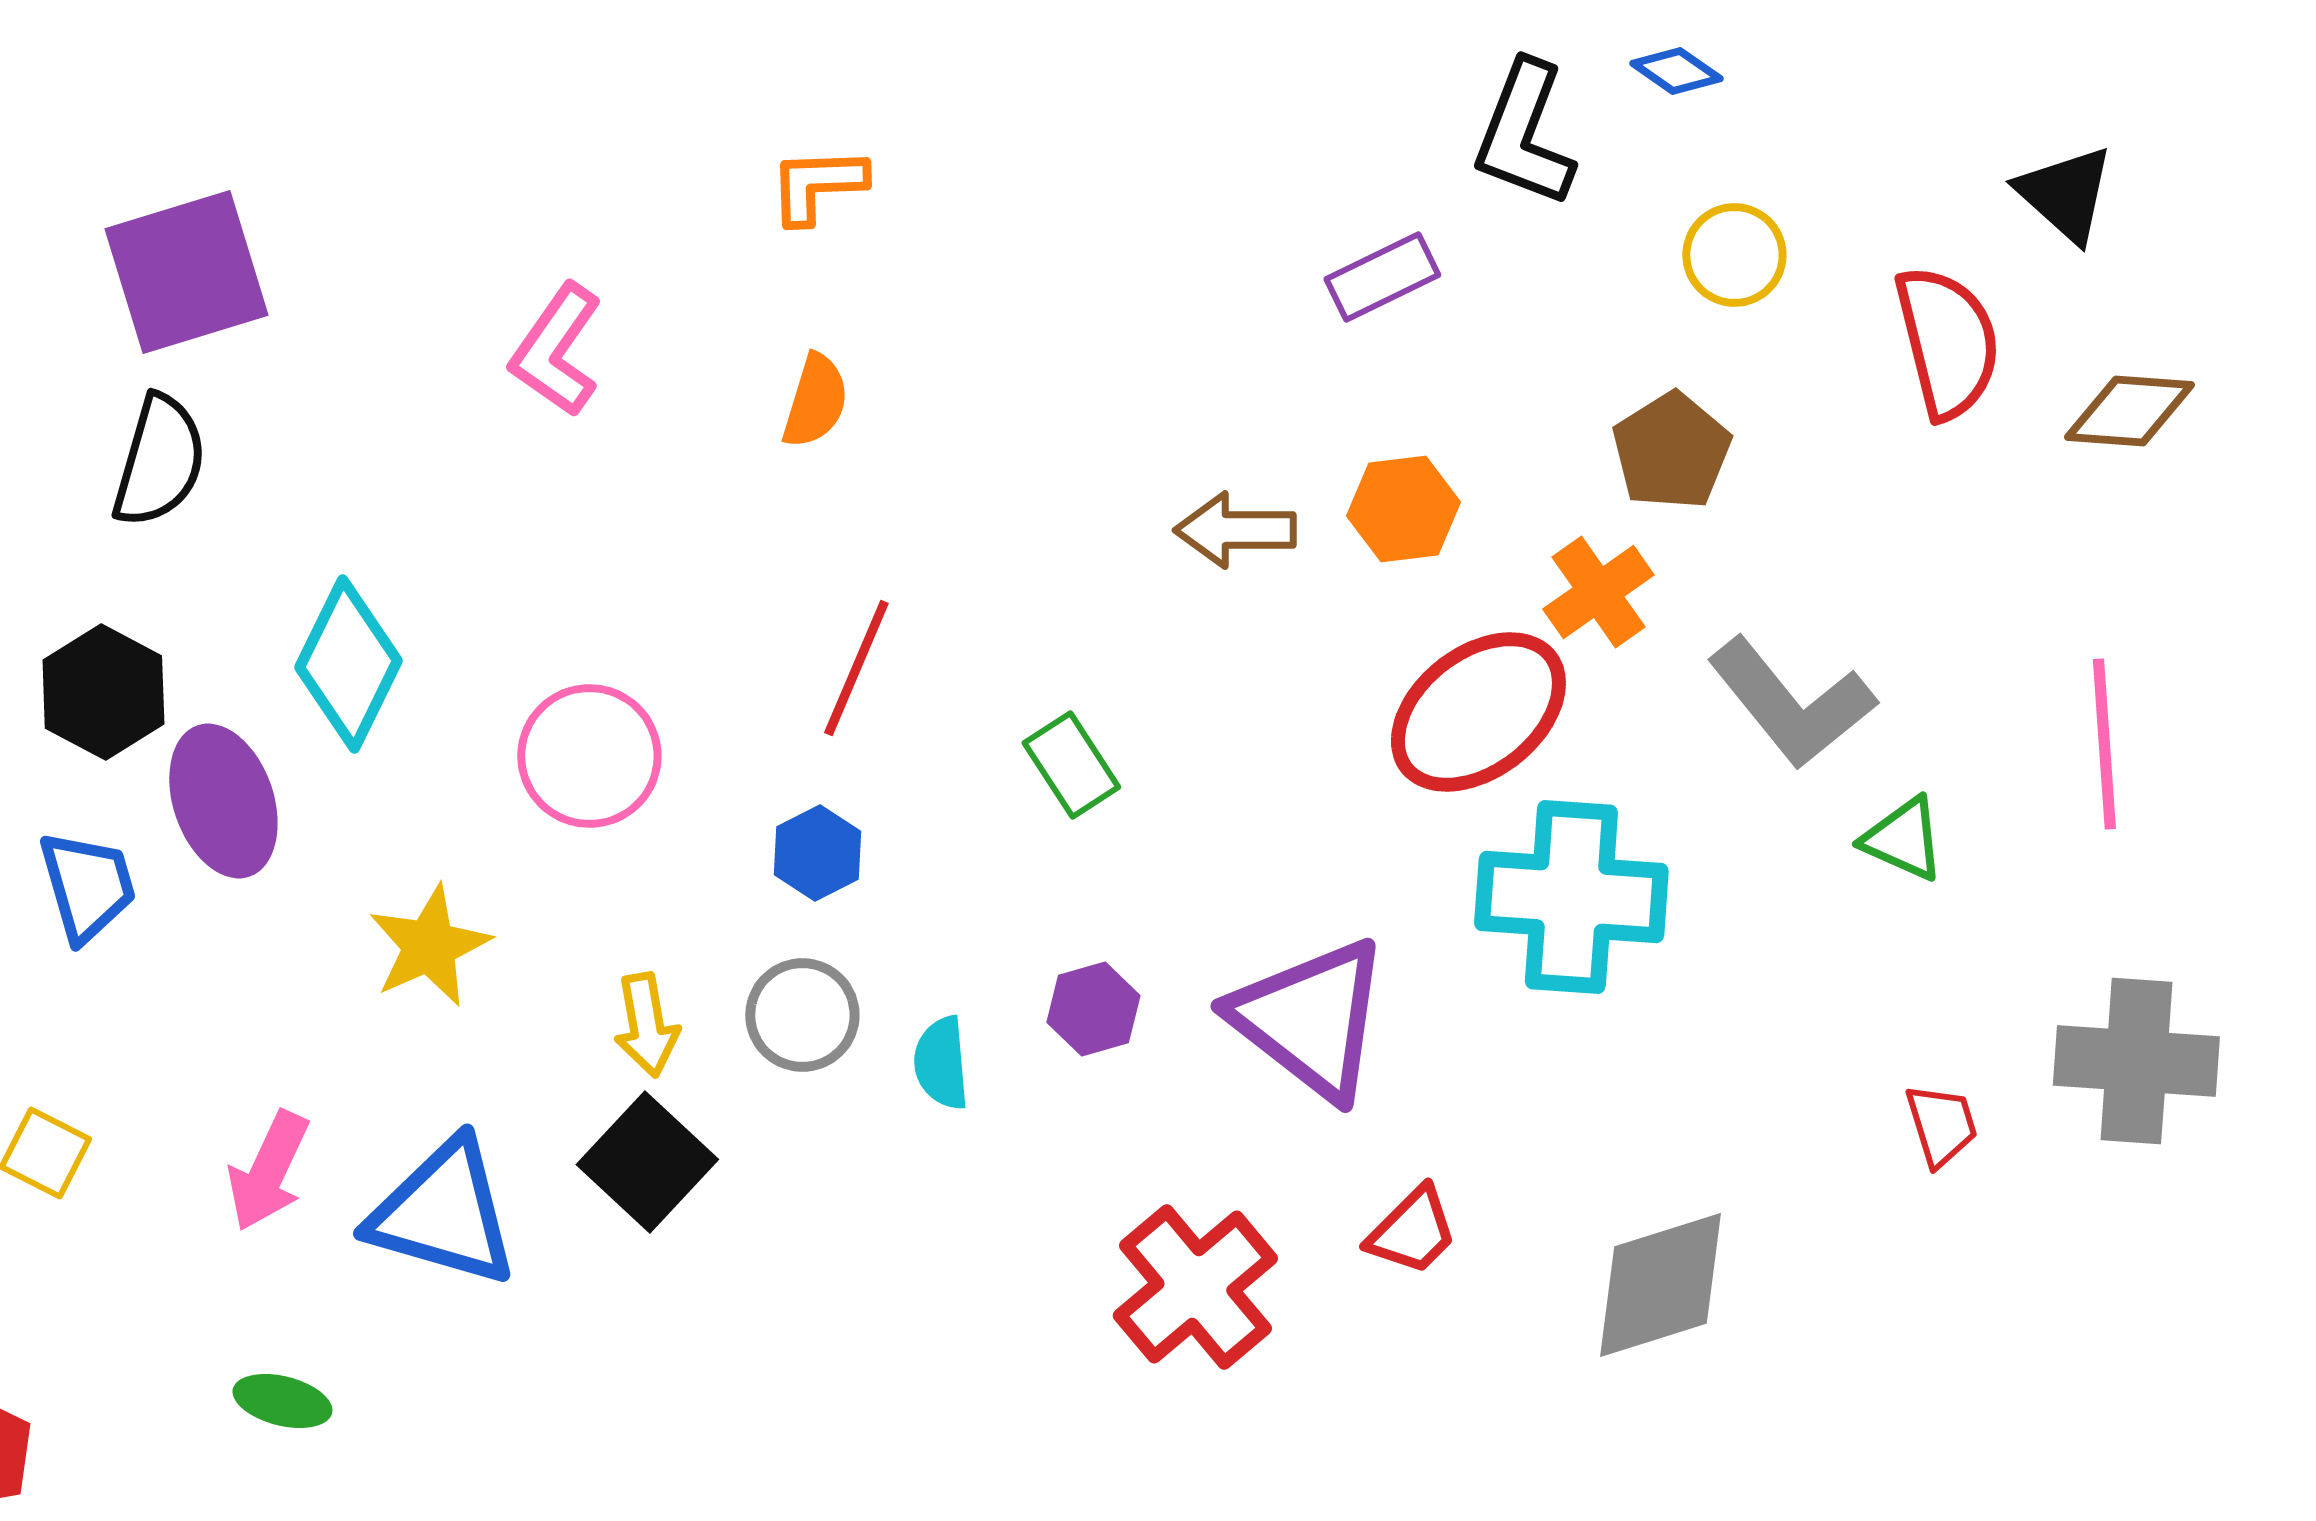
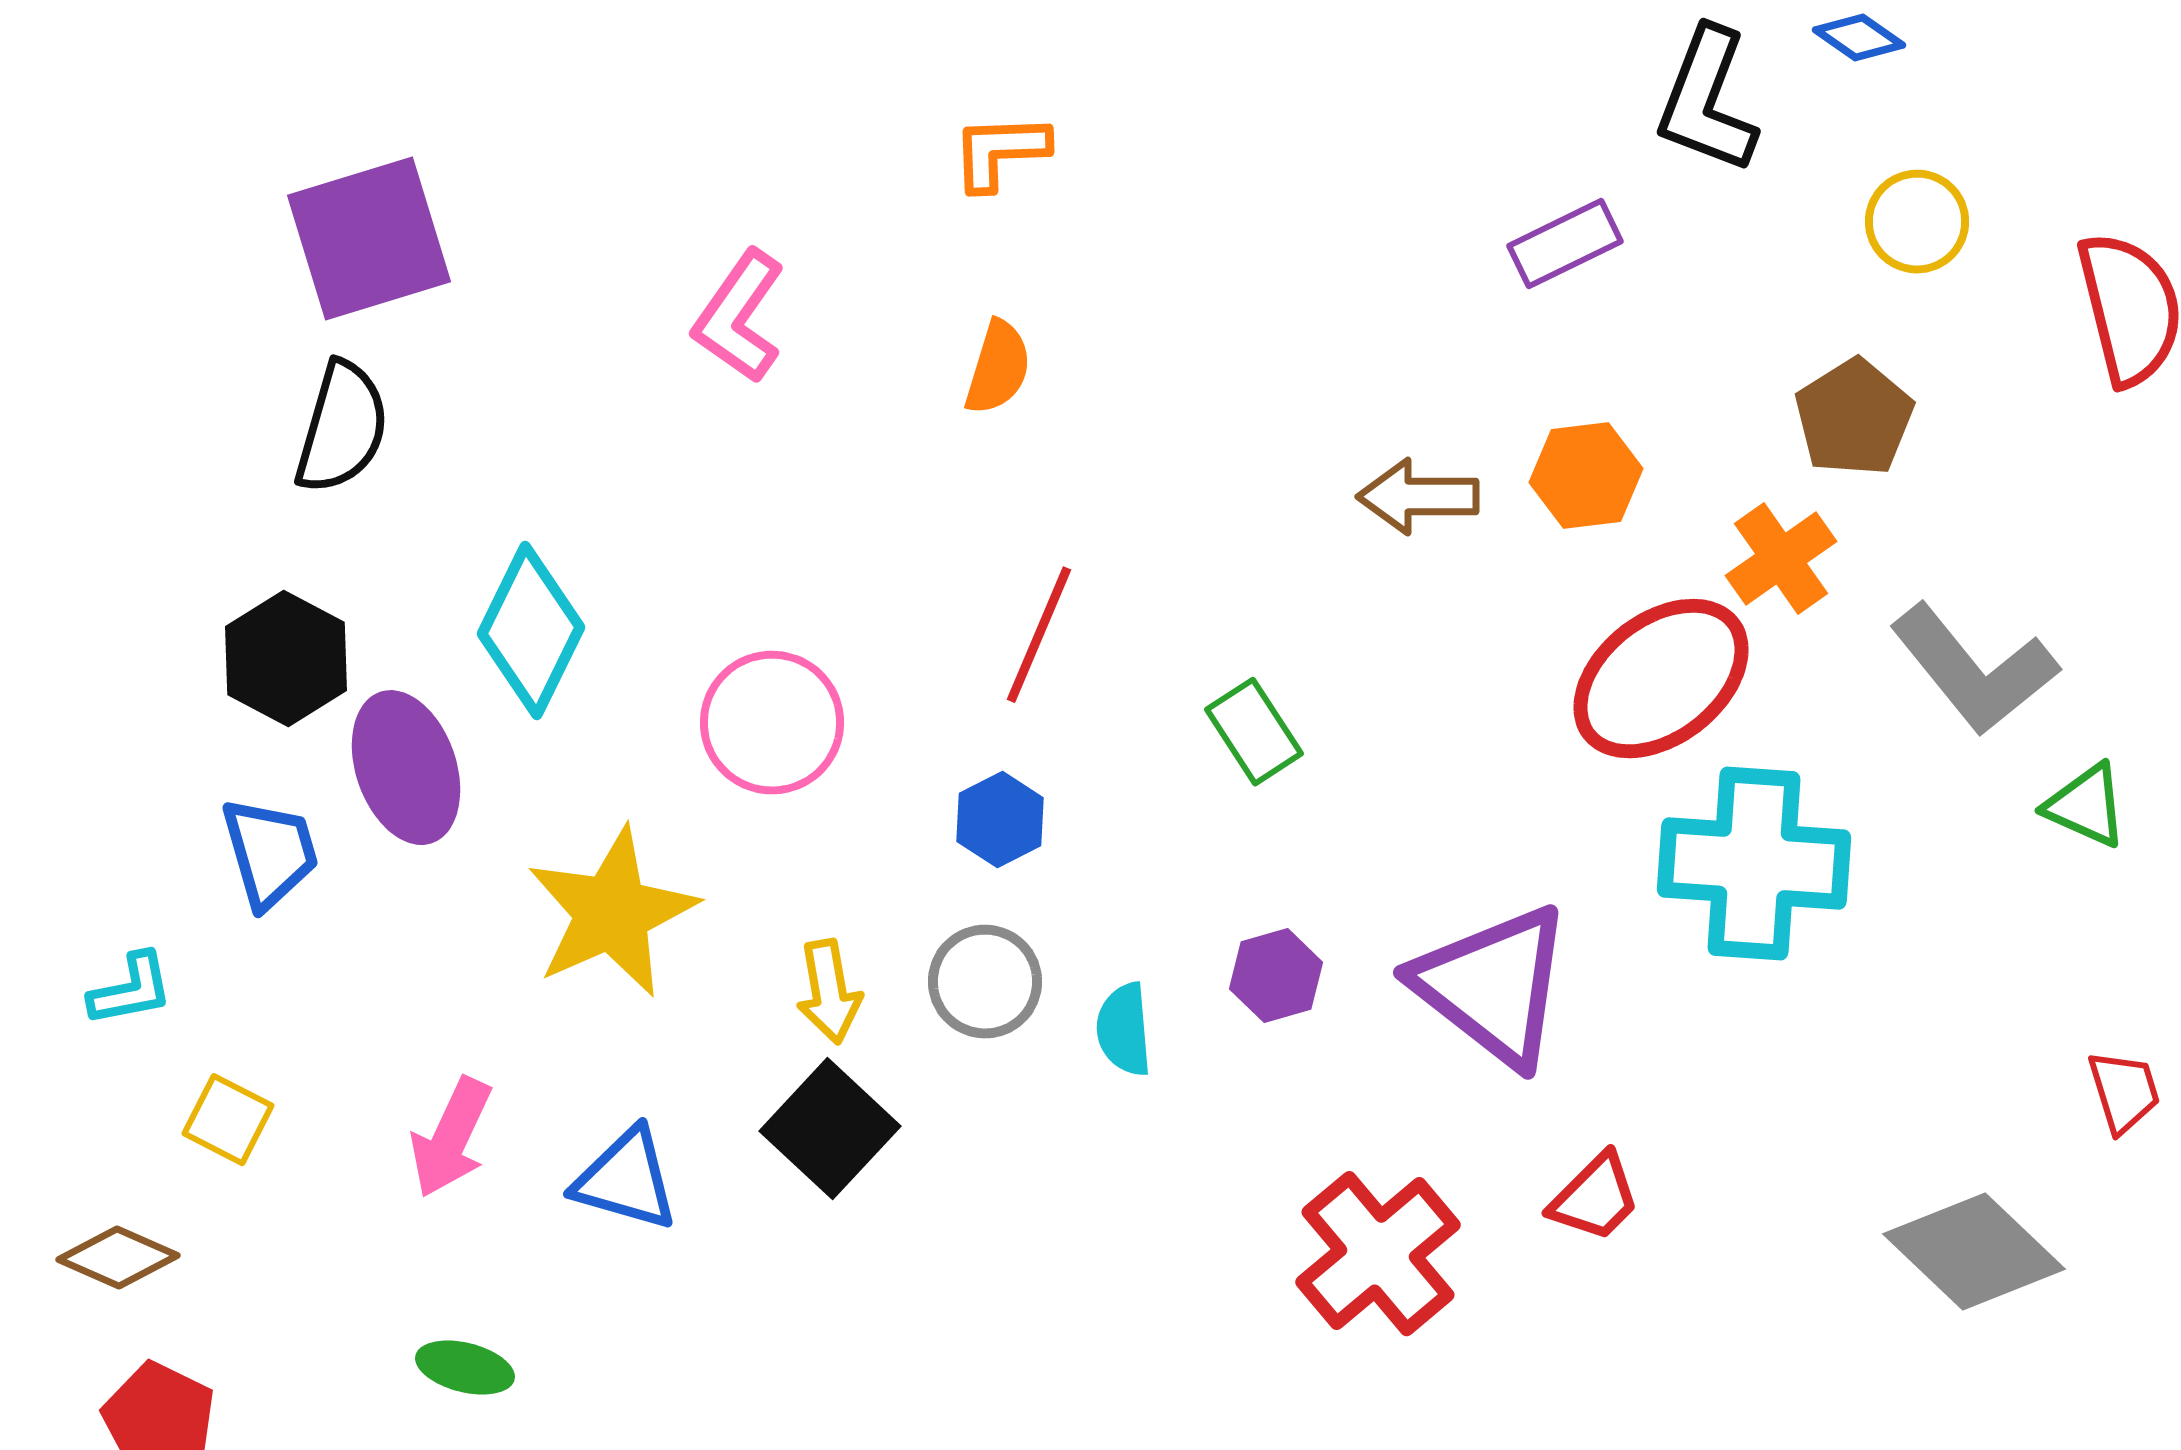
yellow star: (429, 946) -> (612, 913), size x1.4
blue triangle: (443, 1213) -> (626, 1180), size x0.7
gray diamond: (1660, 1285) -> (1974, 1252), moved, turned 61

